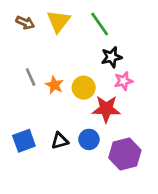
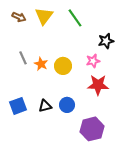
black star: (112, 57) -> (106, 41), moved
red star: (106, 109) -> (98, 85), moved
purple hexagon: (125, 154) -> (92, 129), moved

